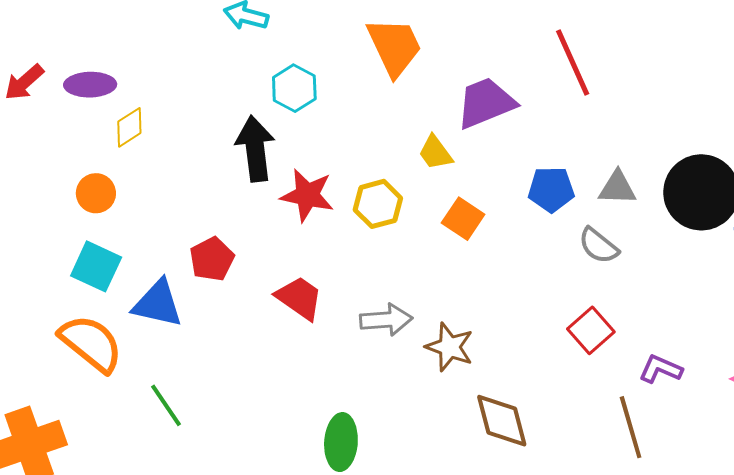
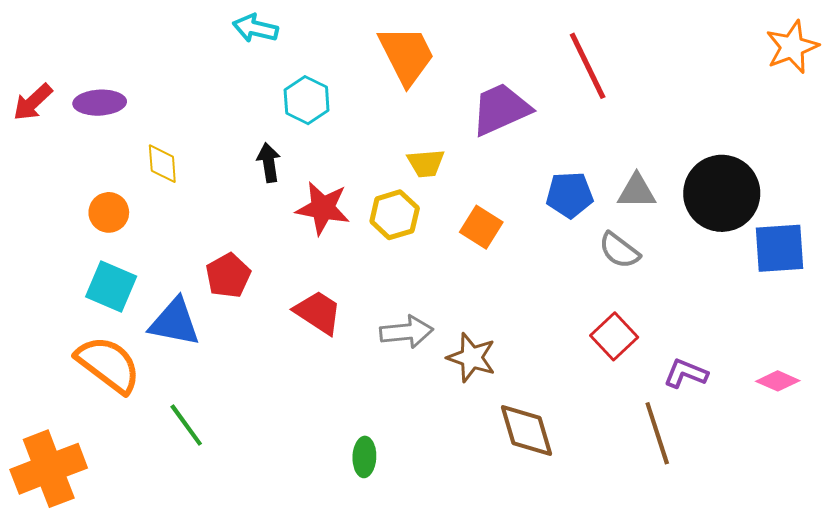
yellow diamond: (129, 127) -> (162, 164), moved, turned -60
black arrow: (255, 149) -> (269, 163), size x0.6
yellow trapezoid: (435, 153) -> (426, 163), moved, turned -57
green ellipse: (341, 442) -> (364, 457), size x0.7

